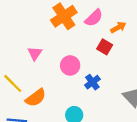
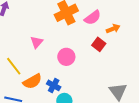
blue cross: (92, 82) -> (54, 85), moved, turned -32

